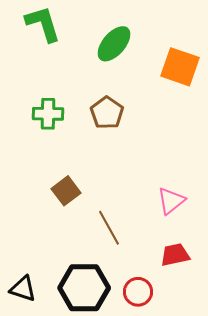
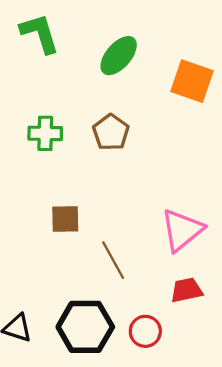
brown square: (66, 191) -> (65, 219), turned 36
pink triangle: (171, 201) -> (182, 230), size x1.4

